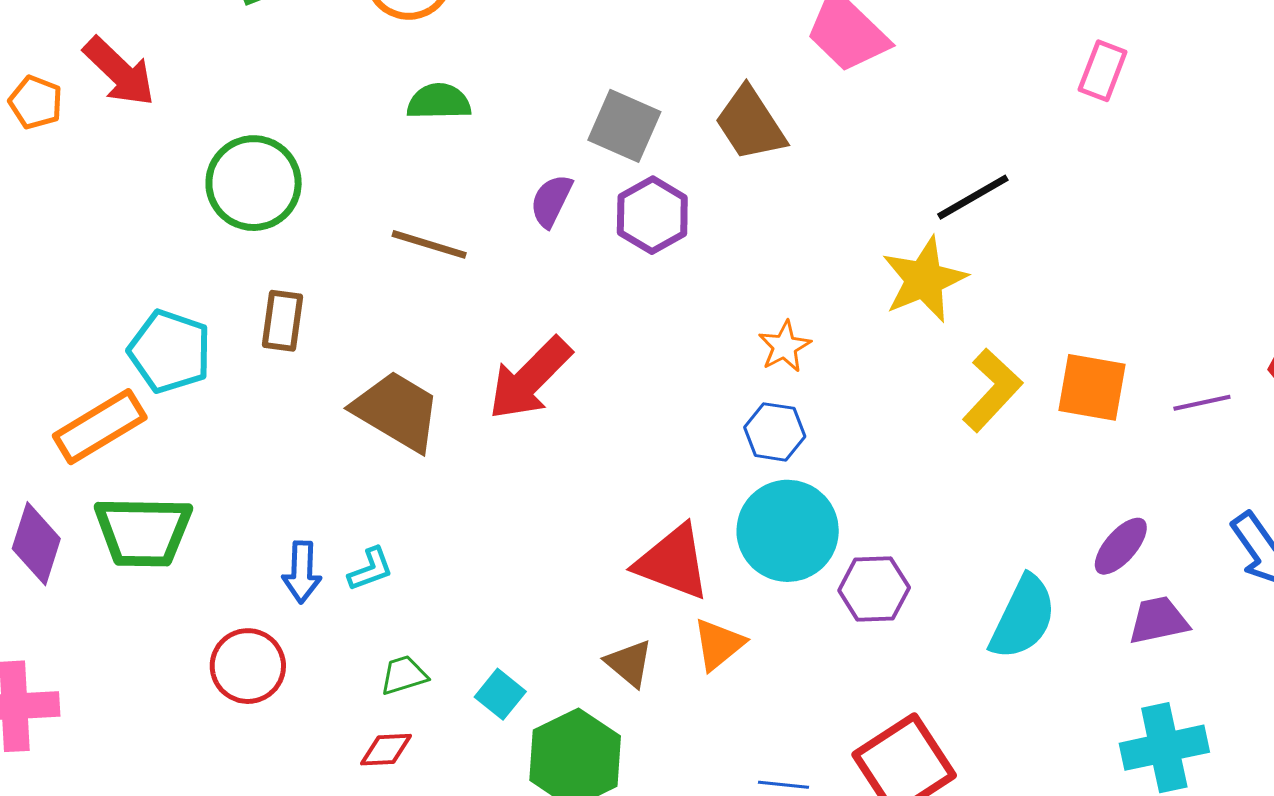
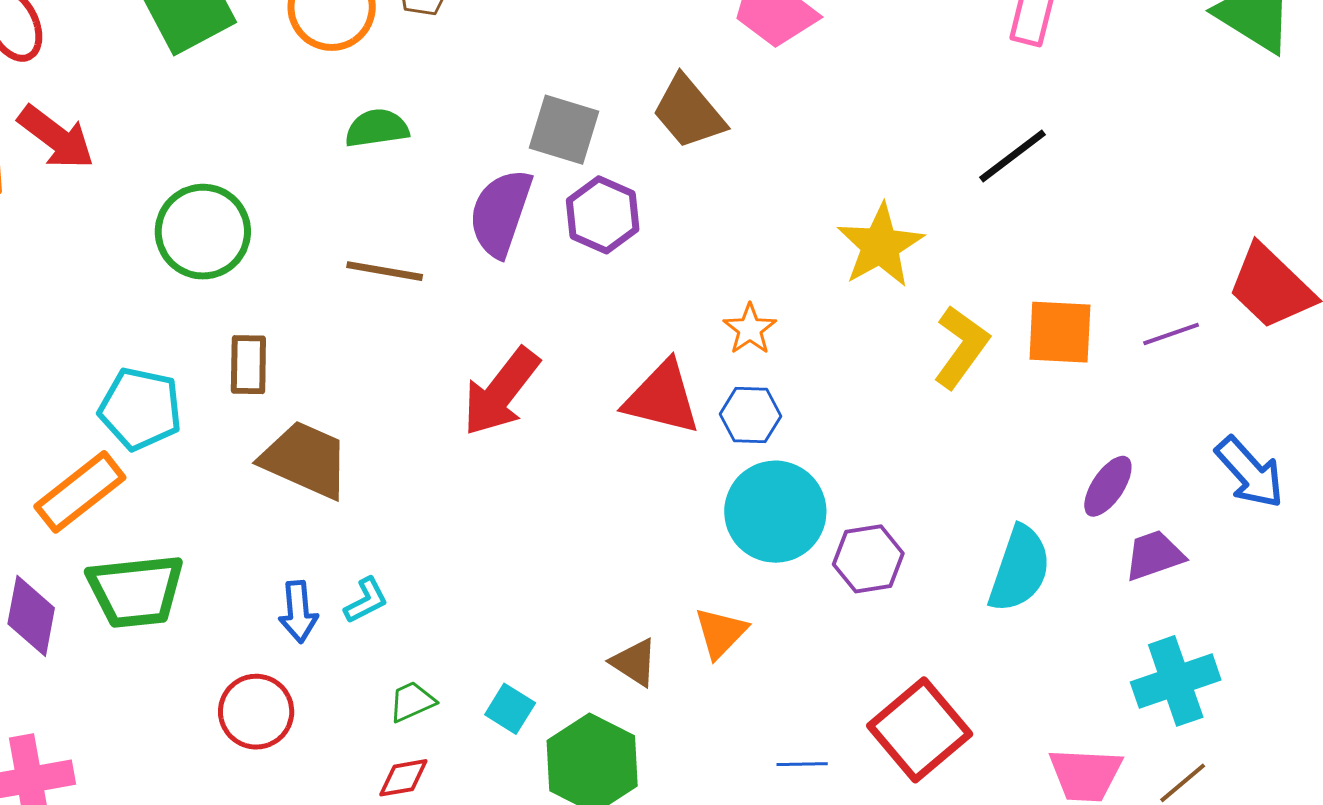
black line: (973, 197) -> (1013, 156), moved
purple semicircle: (551, 201) -> (501, 213), size x1.6
brown trapezoid: (397, 411) -> (305, 460), moved
red triangle: (673, 562) -> (662, 398), moved

